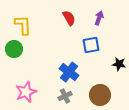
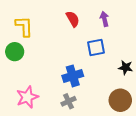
purple arrow: (99, 18) -> (104, 19), turned -32
blue cross: (69, 72) -> (73, 76), turned 36
brown circle: (100, 95) -> (120, 100), moved

